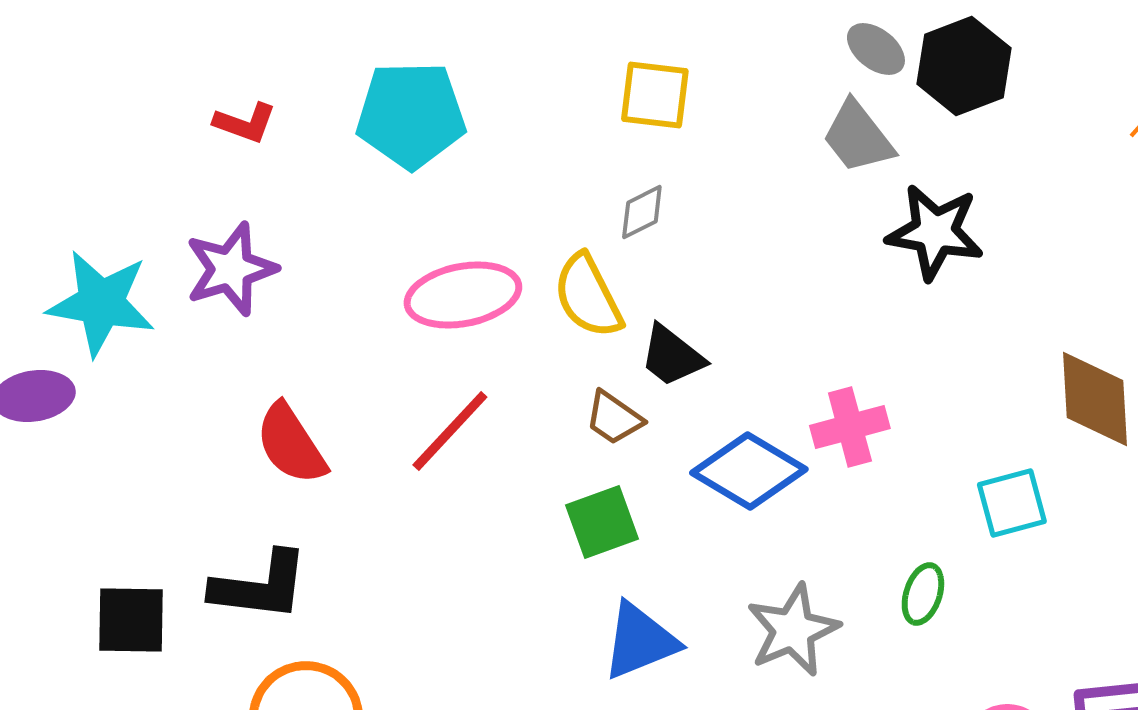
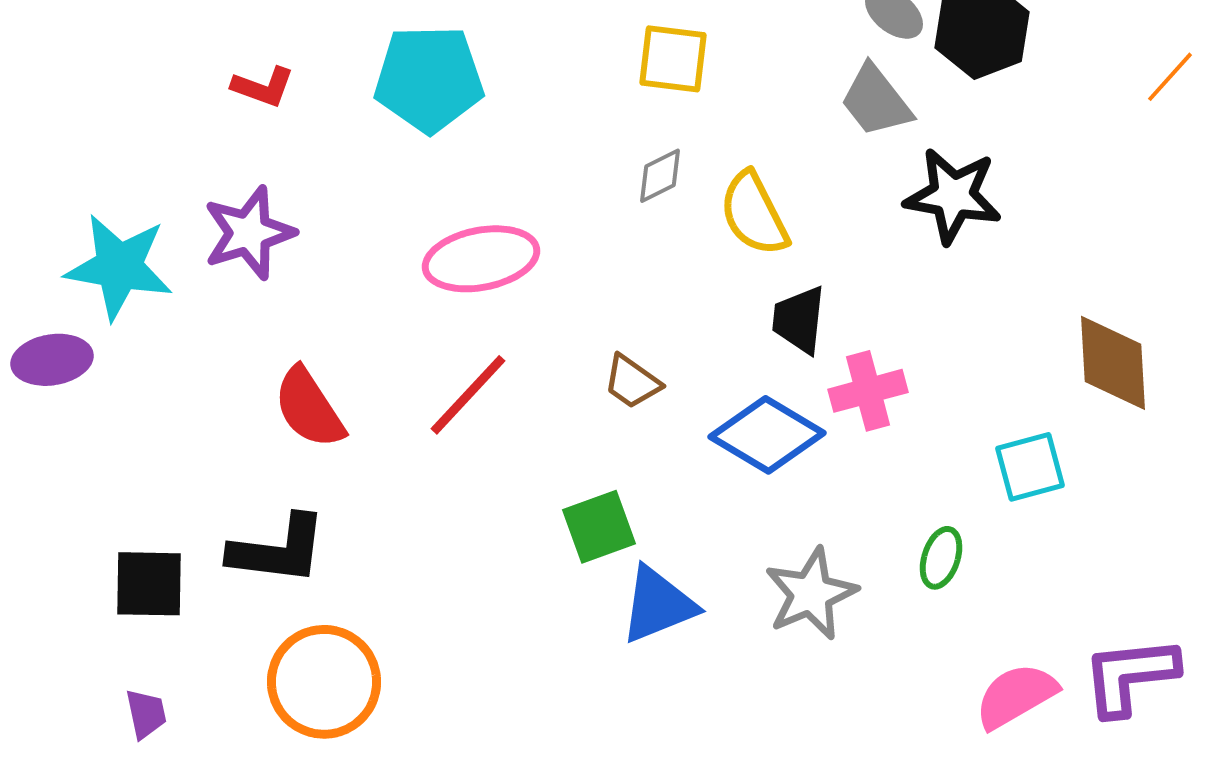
yellow semicircle: (588, 296) -> (754, 214), moved
black trapezoid: (672, 356) -> (799, 320), moved, turned 58
green square: (602, 522) -> (599, 527), moved

